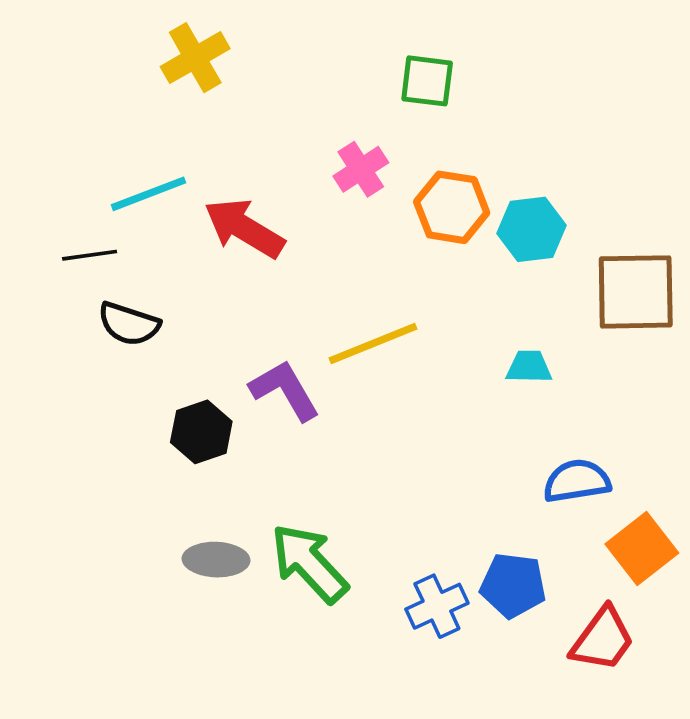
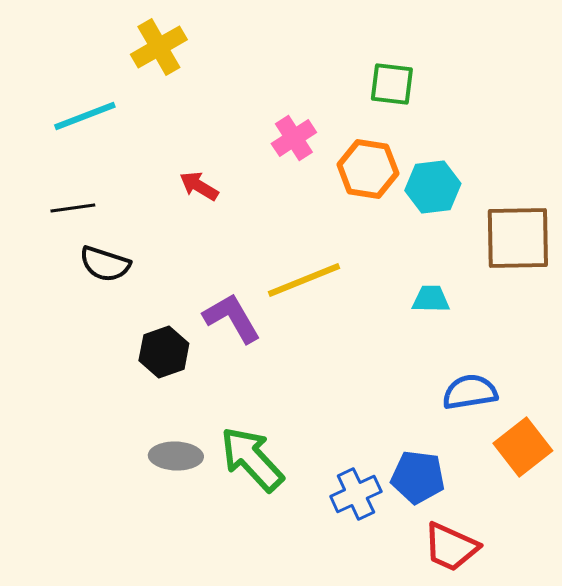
green square: (427, 81) -> (392, 84), moved
cyan line: (149, 194) -> (85, 116), moved
red arrow: (244, 228) -> (199, 186), size x0.6
red trapezoid: (603, 639) -> (451, 547), moved, turned 78

